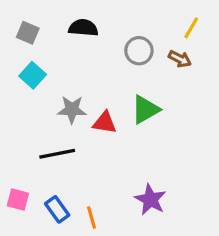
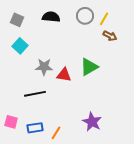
yellow line: (191, 28) -> (104, 19), moved
gray circle: (139, 51) -> (85, 16), moved
blue rectangle: (57, 209) -> (35, 128), turned -63
orange line: (92, 218) -> (56, 133), turned 48

